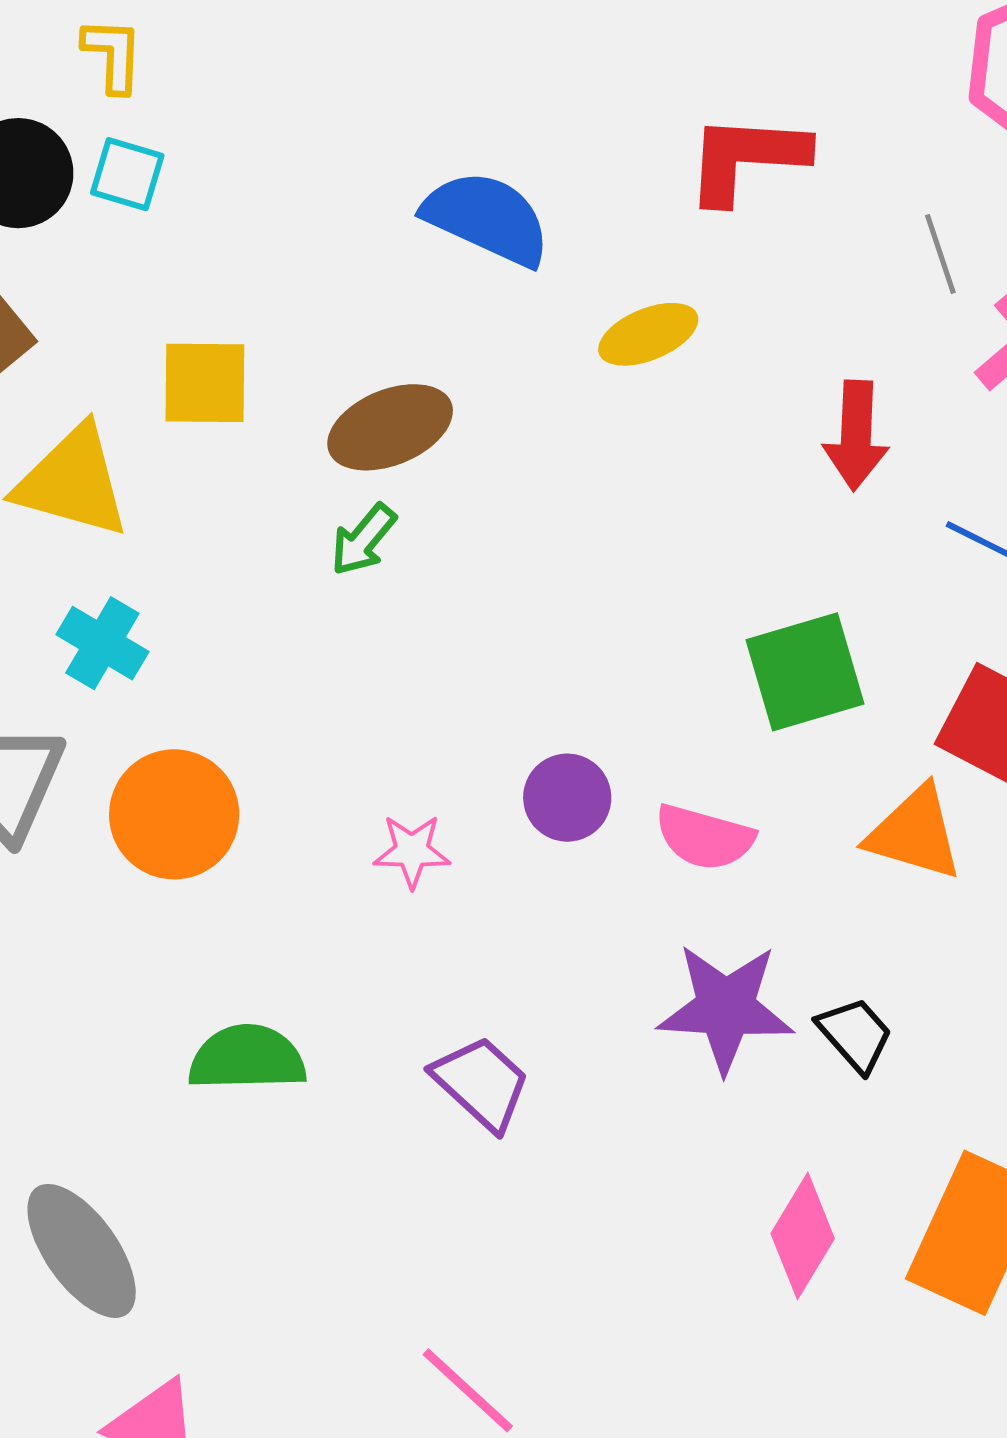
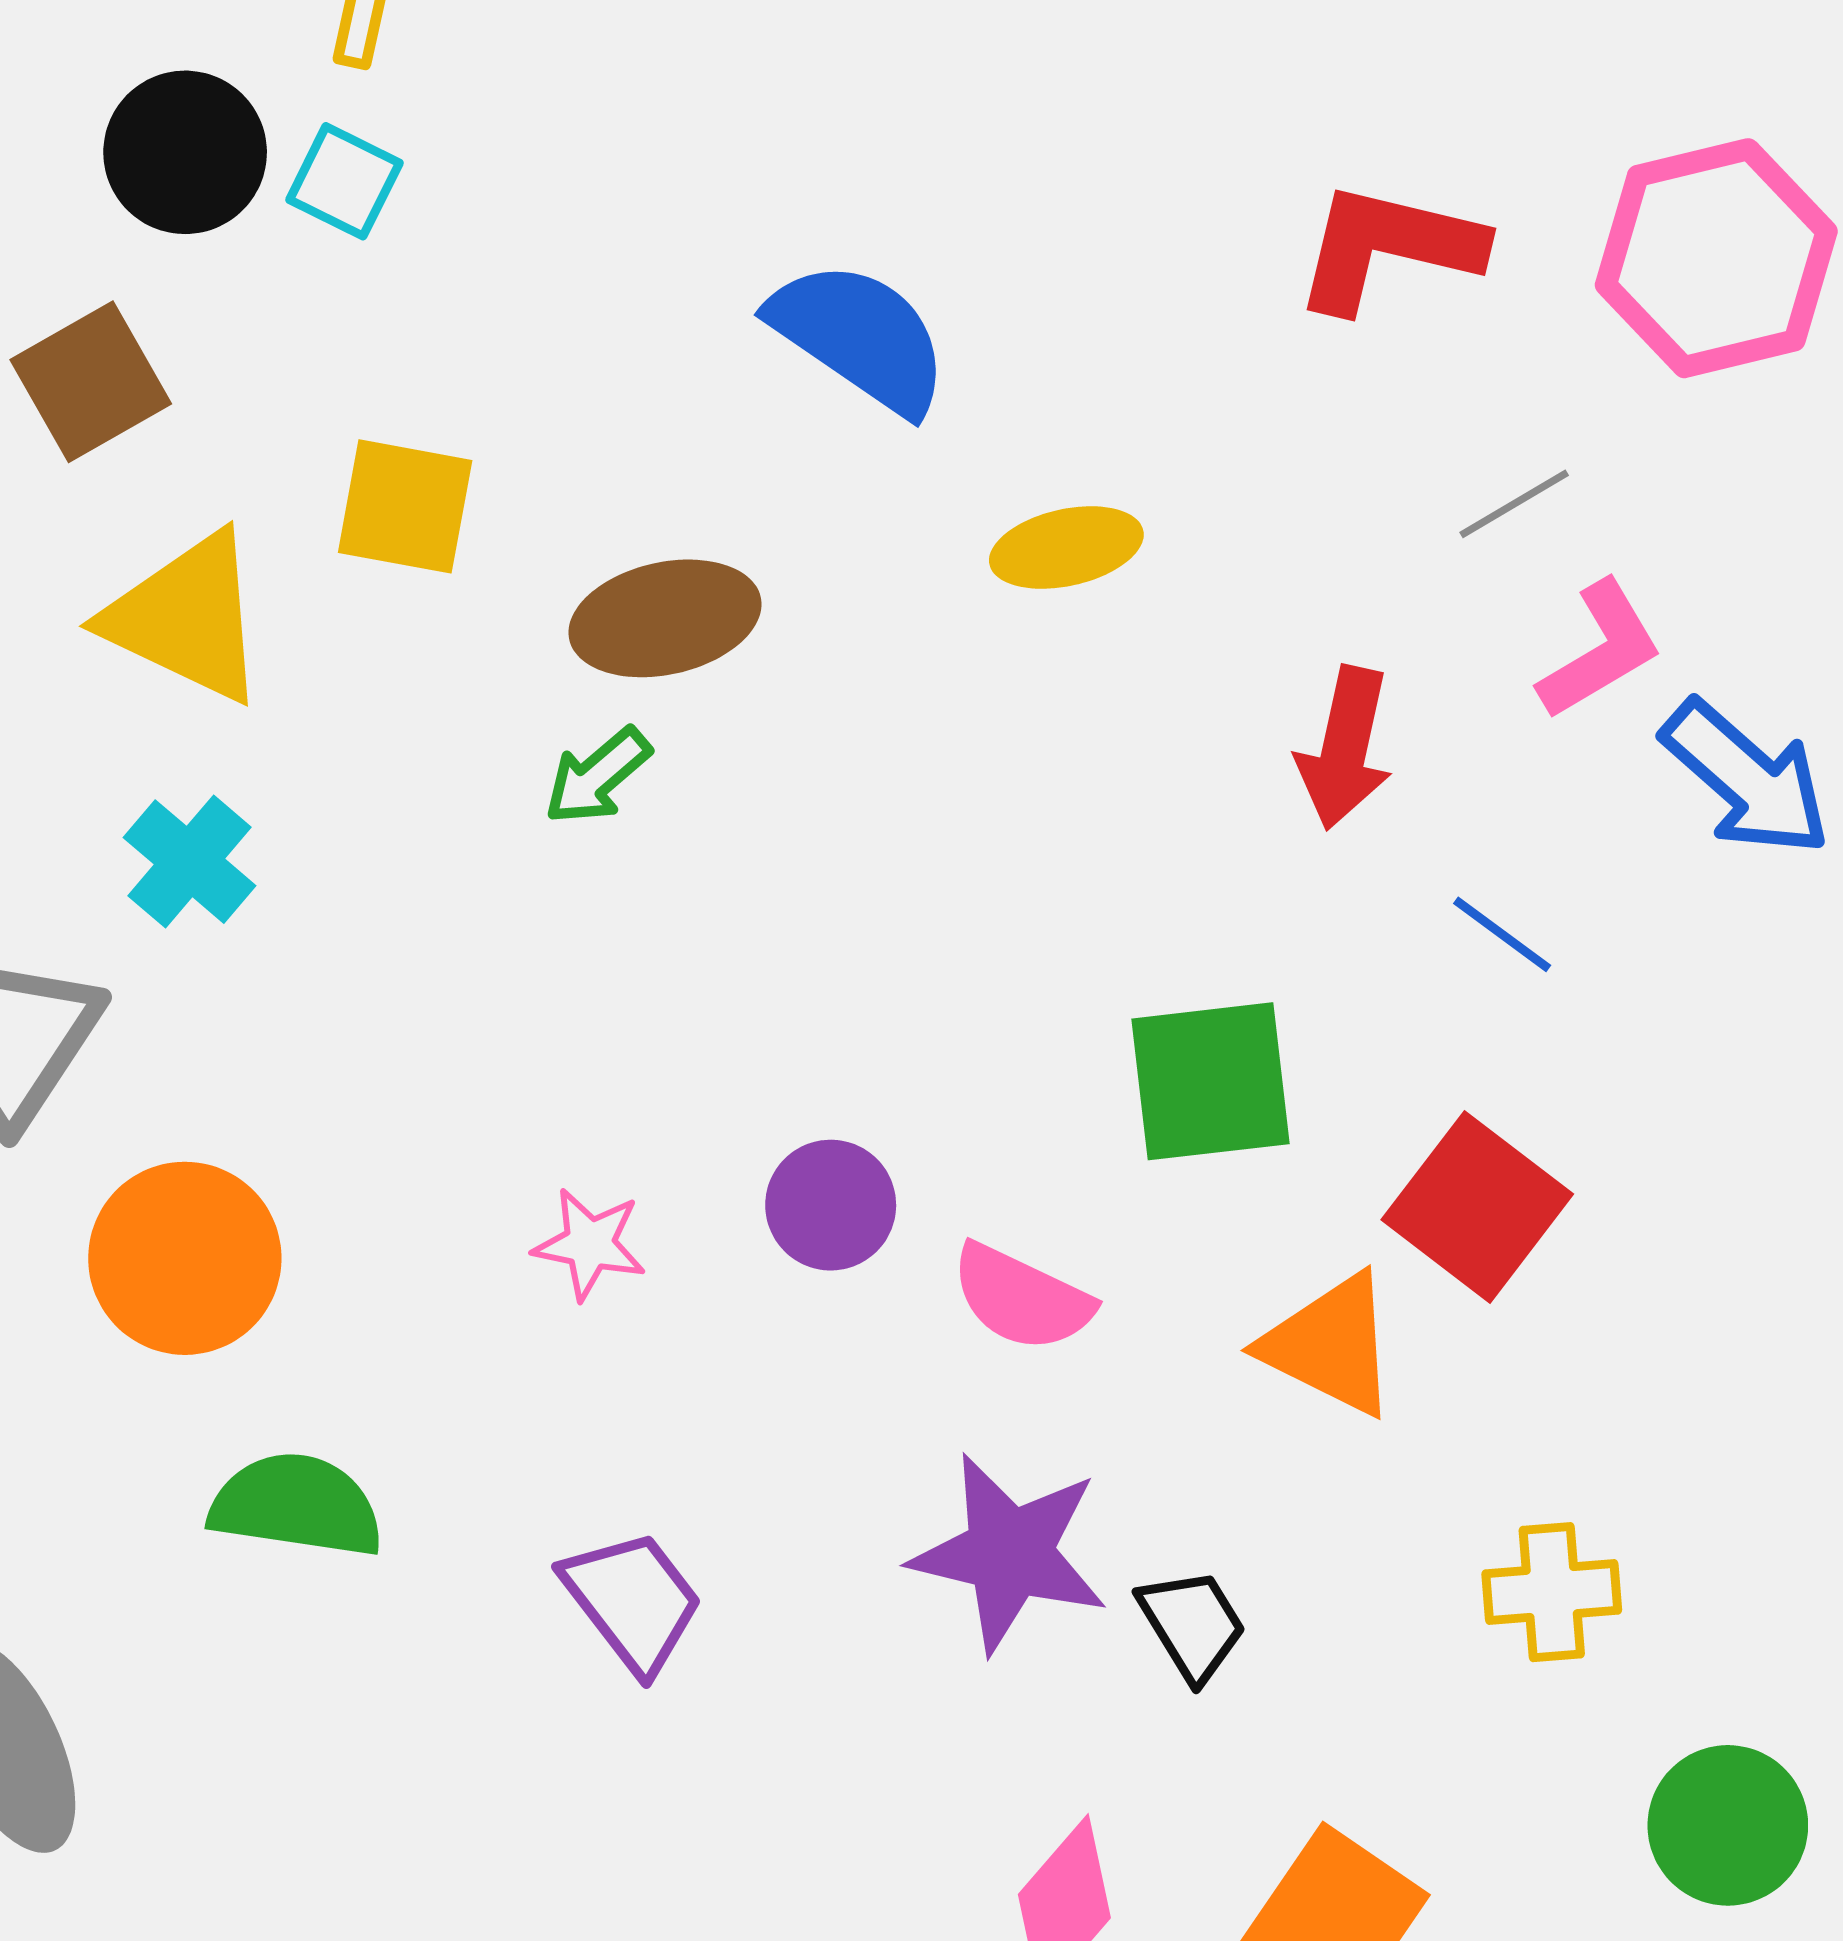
red L-shape: (746, 158) -> (1388, 247), moved
gray line: (940, 254) -> (1514, 504), turned 68
orange circle: (174, 814) -> (185, 1258), moved

